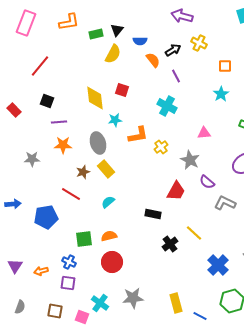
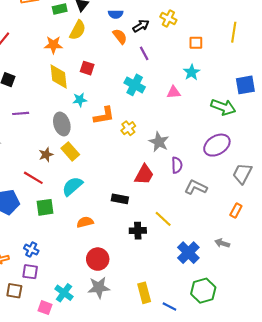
blue semicircle: (140, 41) -> (116, 14), moved
purple line: (59, 122) -> (21, 113), moved
pink triangle: (204, 133) -> (174, 92), moved
orange star: (63, 145) -> (53, 45), moved
purple semicircle: (207, 182) -> (177, 165), turned -133
cyan semicircle: (108, 202) -> (72, 186), size x1.5
orange semicircle: (109, 236) -> (85, 222), moved
green square: (84, 239) -> (45, 207), moved
black cross: (170, 244) -> (138, 231), turned 35
red circle: (112, 262) -> (98, 259), moved
brown square: (55, 311) -> (14, 291), moved

